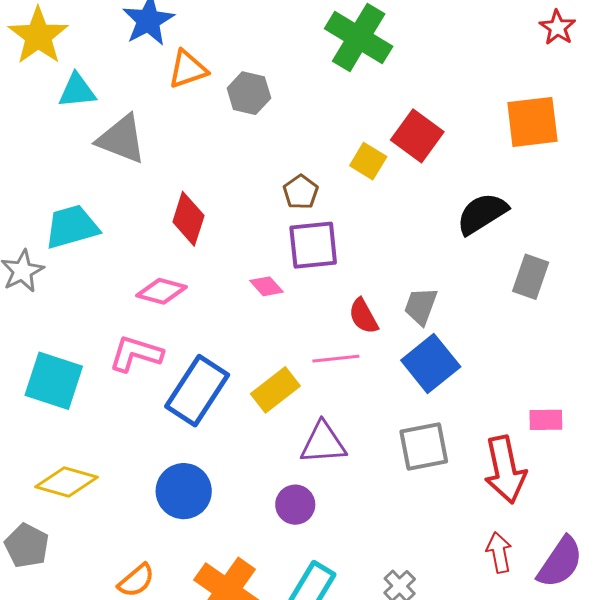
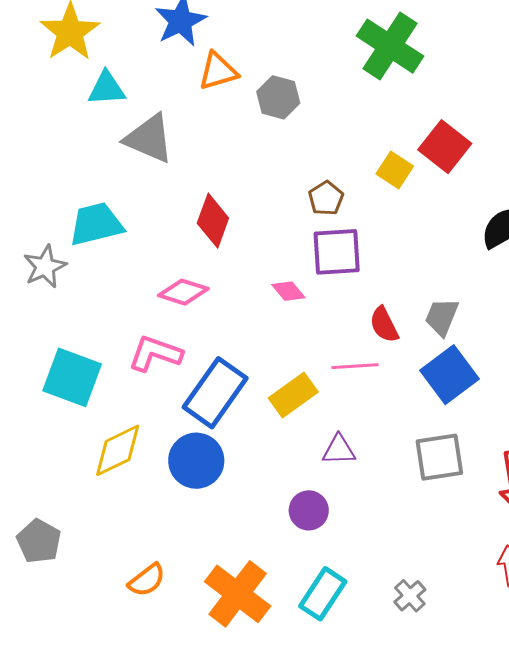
purple triangle: (323, 443) -> (339, 450), size x0.7
yellow diamond: (66, 482) -> (118, 450), moved, turned -44
blue circle: (184, 491) -> (196, 461), moved

